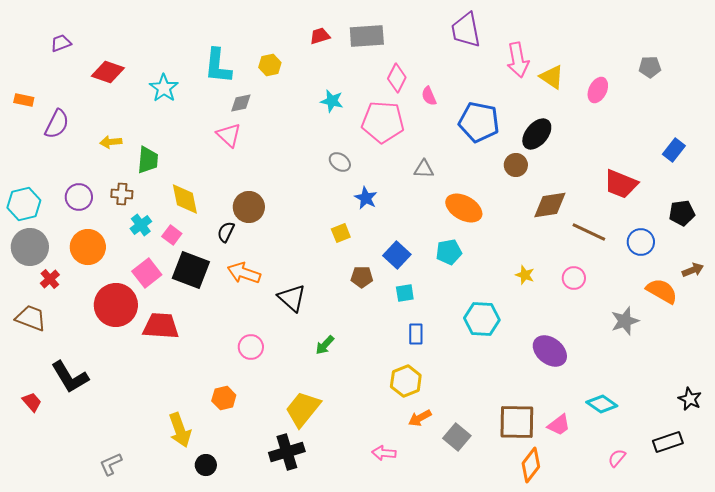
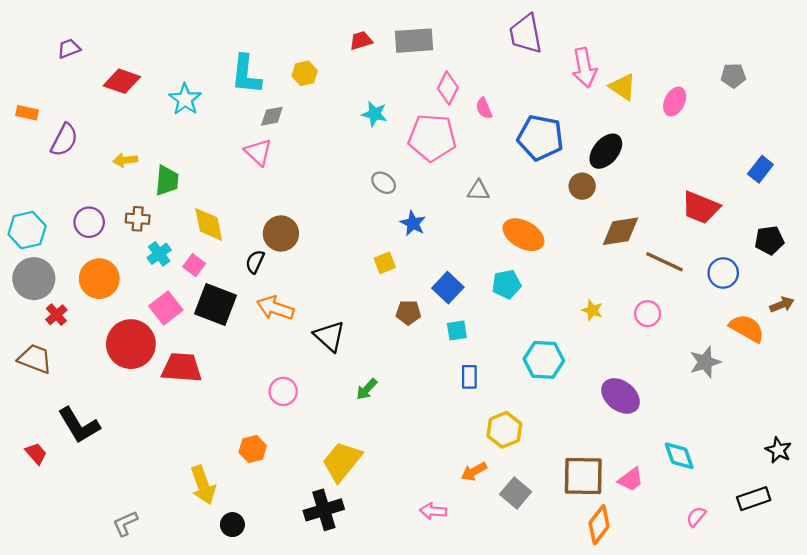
yellow hexagon: (406, 381) -> (504, 430), moved
cyan diamond: (602, 404) -> (679, 456), turned 36

